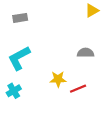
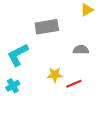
gray rectangle: (20, 18) -> (47, 27), moved, size x1.6

